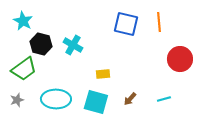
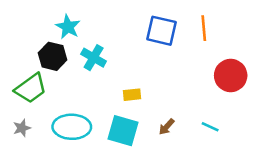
cyan star: (23, 21) -> (68, 27), moved
cyan line: (164, 99) -> (210, 127), turned 40

